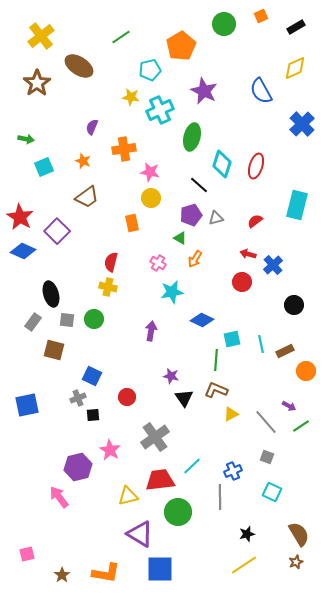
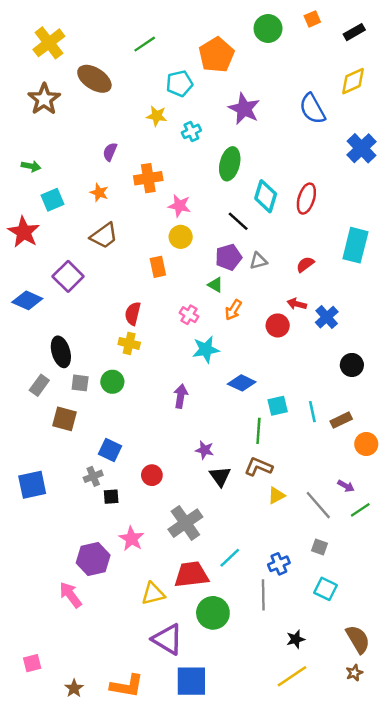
cyan cross: (160, 110) -> (191, 131), size x0.6
red star: (20, 217) -> (24, 232), moved
red circle: (242, 282) -> (278, 325), moved

